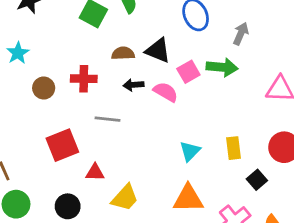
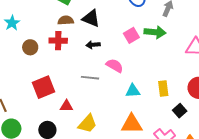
black triangle: (158, 51) -> (91, 18), moved
brown semicircle: (123, 53) -> (66, 20), moved
pink semicircle: (166, 92) -> (115, 66), moved
gray line: (107, 119) -> (90, 78), moved
cyan triangle: (190, 151) -> (133, 91), turned 42

